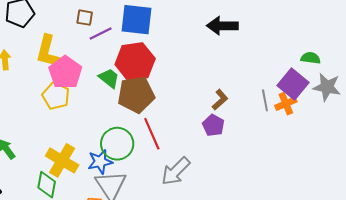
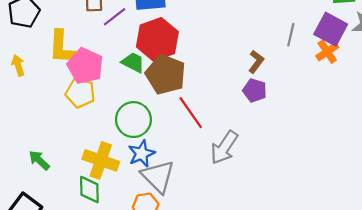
brown pentagon: (136, 95) -> (166, 74), turned -30
gray line: (265, 100) -> (291, 35), moved, turned 35
green circle: (117, 144) -> (133, 120), moved

